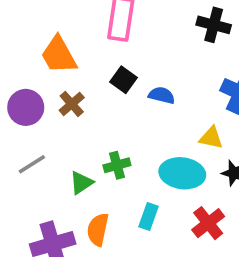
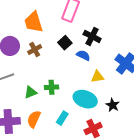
black cross: (214, 25) -> (92, 36), moved
yellow triangle: (211, 138) -> (97, 77), moved, turned -32

